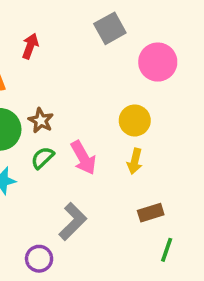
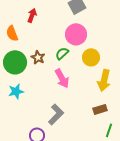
pink circle: (158, 62) -> (76, 34), moved
green semicircle: (43, 158) -> (62, 53), moved
yellow arrow: (135, 161) -> (104, 80), moved, size x1.5

